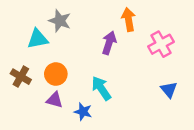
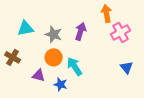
orange arrow: (129, 19) -> (107, 13), moved
gray star: (60, 21) -> (54, 34), moved
orange circle: (56, 74) -> (54, 57), moved

